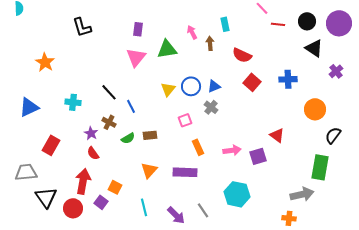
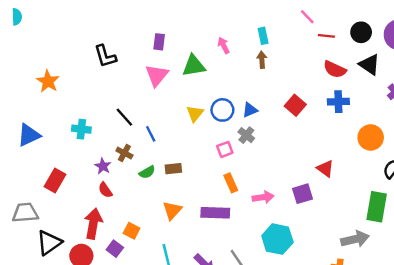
black L-shape: (82, 27) -> (105, 56), moved
brown arrow: (210, 43) -> (262, 60), moved
red semicircle: (242, 55) -> (335, 69), moved
pink square: (185, 120) -> (225, 149), moved
pink arrow: (232, 150) -> (263, 197), moved
black triangle: (46, 197) -> (49, 243), turned 30

